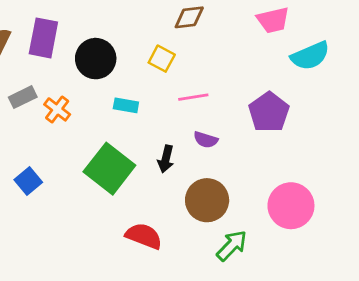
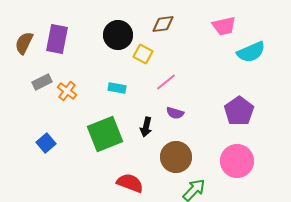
black circle: (96, 59) -> (118, 35), moved
pink line: (193, 97) -> (166, 82), turned -30
purple pentagon: (269, 112) -> (239, 111), moved
green square: (109, 169) -> (105, 134), turned 30

